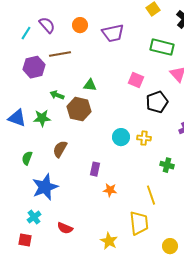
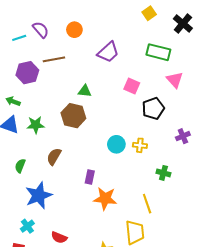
cyan line: (26, 33) -> (19, 38), turned 40
purple trapezoid: (113, 33) -> (108, 52), moved, turned -30
green arrow: (57, 95) -> (13, 101), moved
orange star: (110, 190) -> (105, 199), size x1.6

